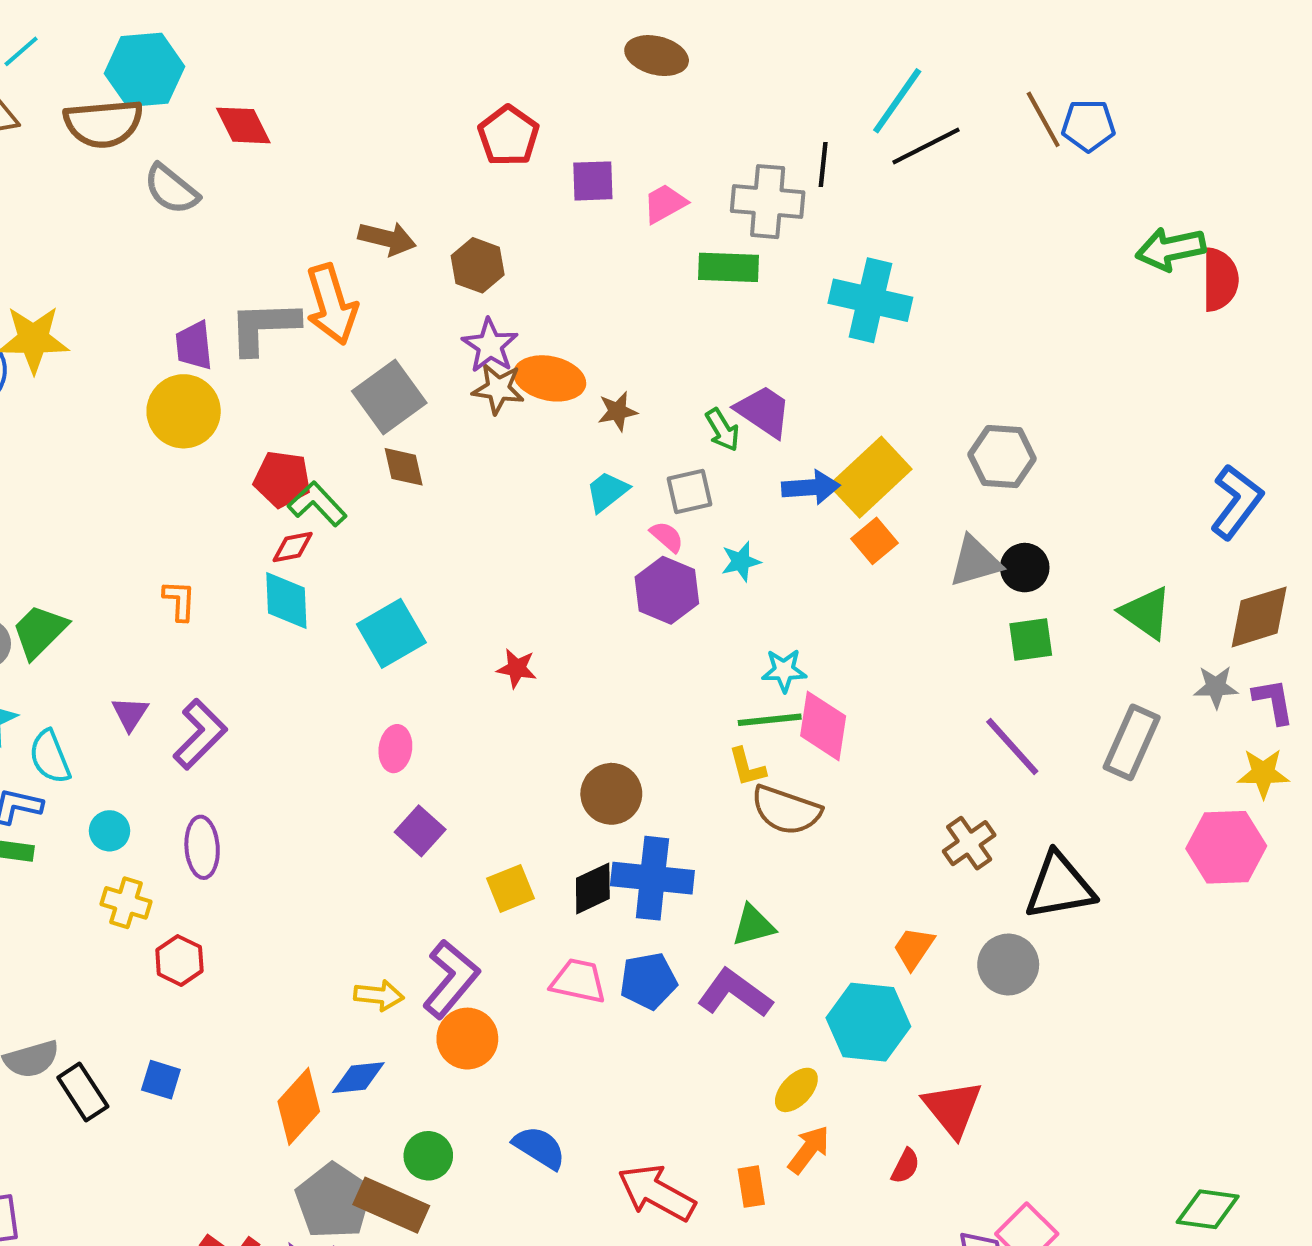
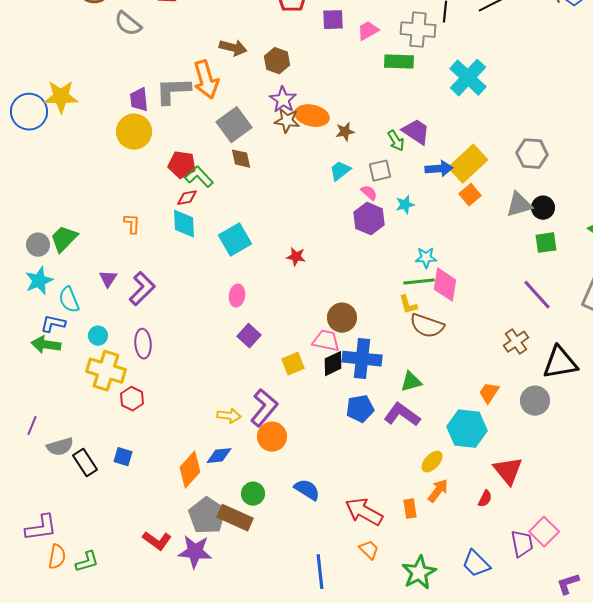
cyan cross: (870, 300) -> (468, 78), turned 30
yellow cross: (126, 903) -> (106, 371), size x1.6
pink trapezoid: (578, 981) -> (326, 341), moved

